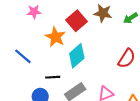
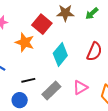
cyan diamond: (77, 56) -> (60, 54), moved

